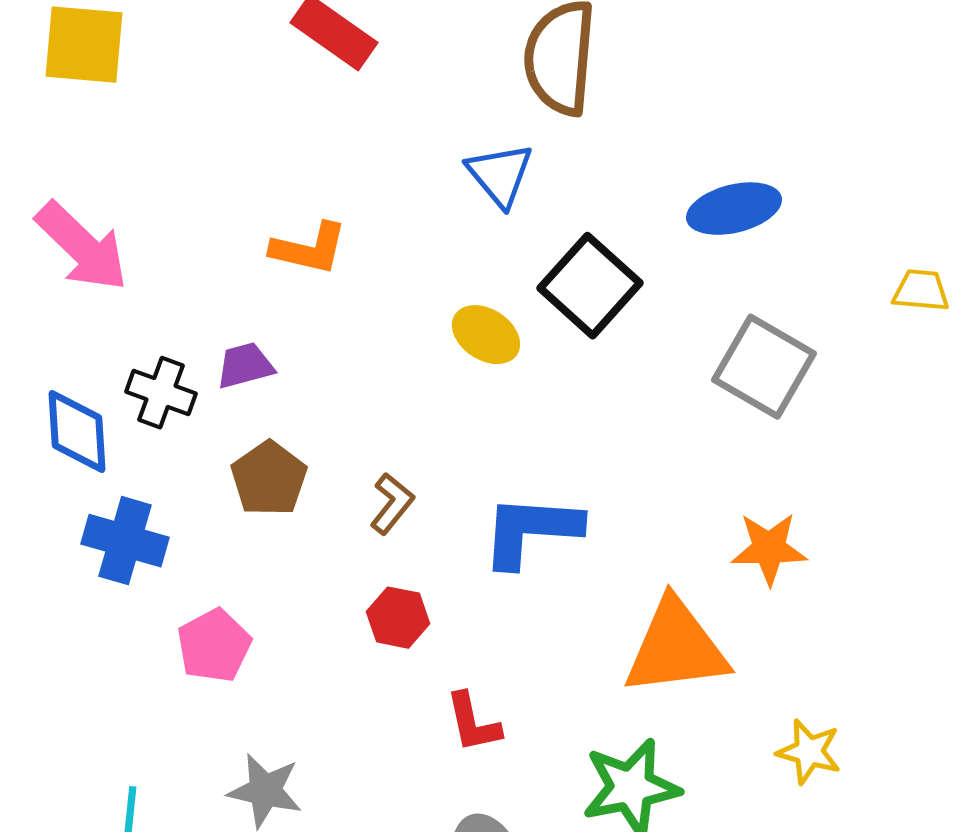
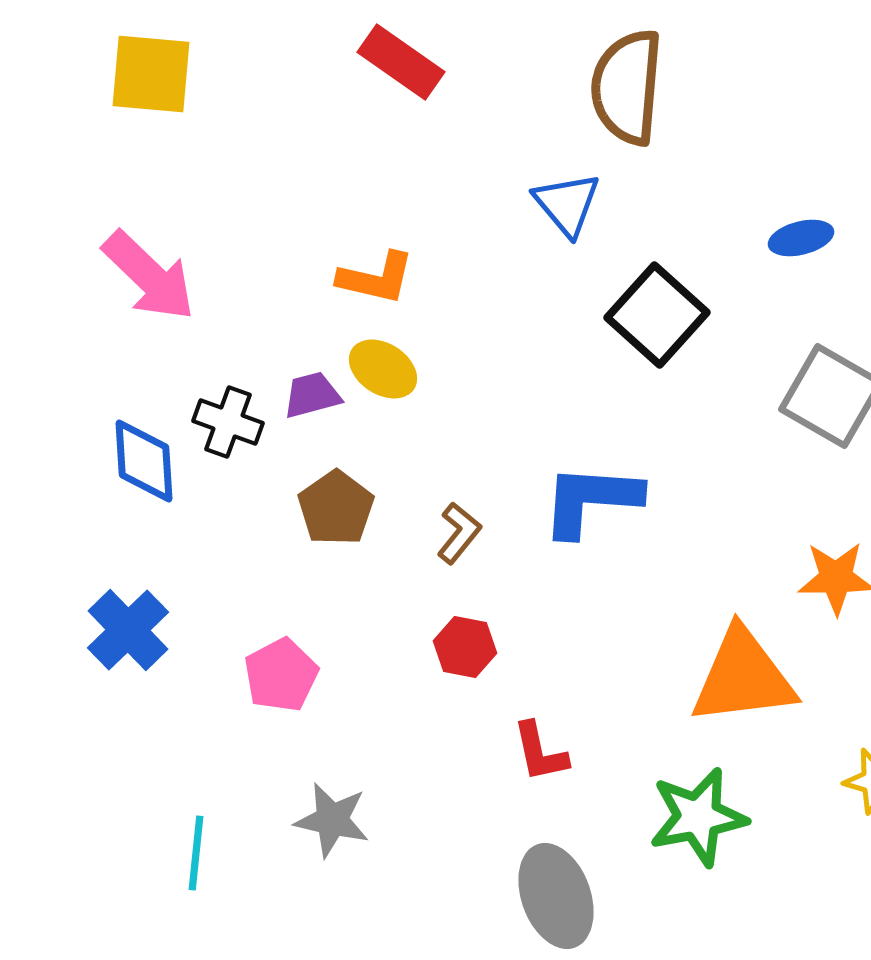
blue ellipse: (734, 209) -> (801, 238), size x0.7
yellow ellipse: (486, 335) -> (383, 369), moved
blue L-shape: (531, 531) -> (591, 500), moved
blue cross: (125, 541) -> (128, 630), moved, turned 30

